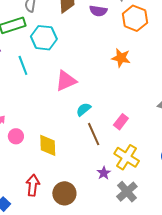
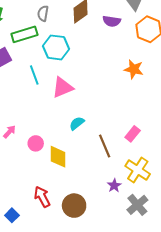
pink triangle: (66, 81) -> (63, 87), moved
cyan semicircle: (84, 109) -> (77, 123), moved
pink circle: (16, 136) -> (36, 143), moved
red arrow: (33, 185) -> (42, 197), turned -35

